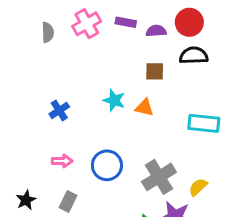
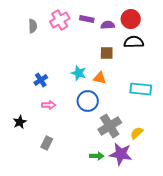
pink arrow: (62, 161) -> (49, 105), moved
blue circle: (107, 165) -> (88, 101), moved
black star: (26, 200) -> (20, 122), moved

